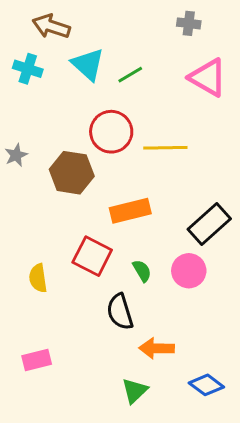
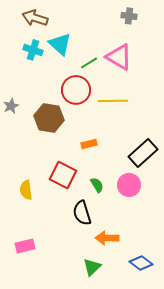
cyan cross: (28, 69) -> (33, 50), moved
green line: (130, 75) -> (89, 63), moved
pink triangle: (208, 78) -> (119, 57), moved
orange rectangle: (130, 211) -> (89, 144), size x0.6

